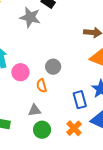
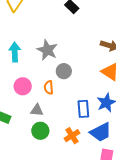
gray star: (30, 17) -> (47, 50), moved
pink circle: (20, 72) -> (23, 86), moved

